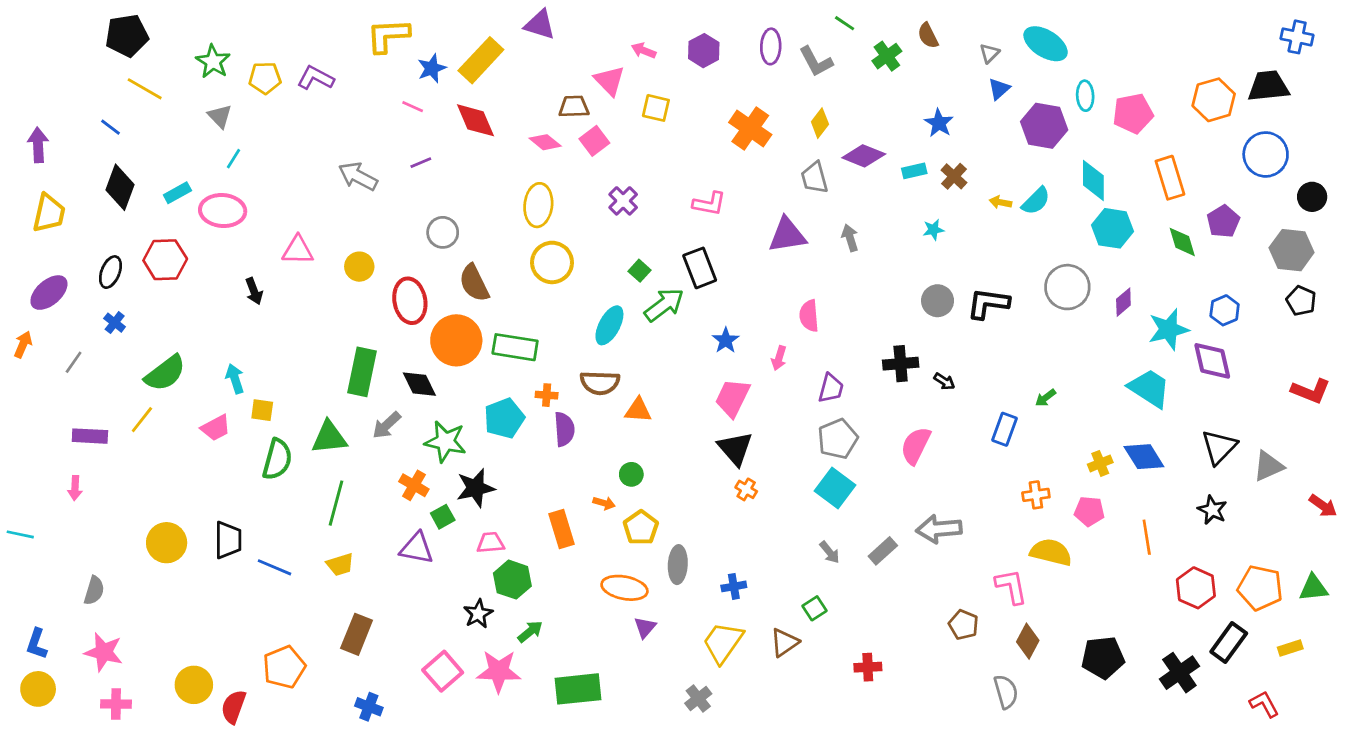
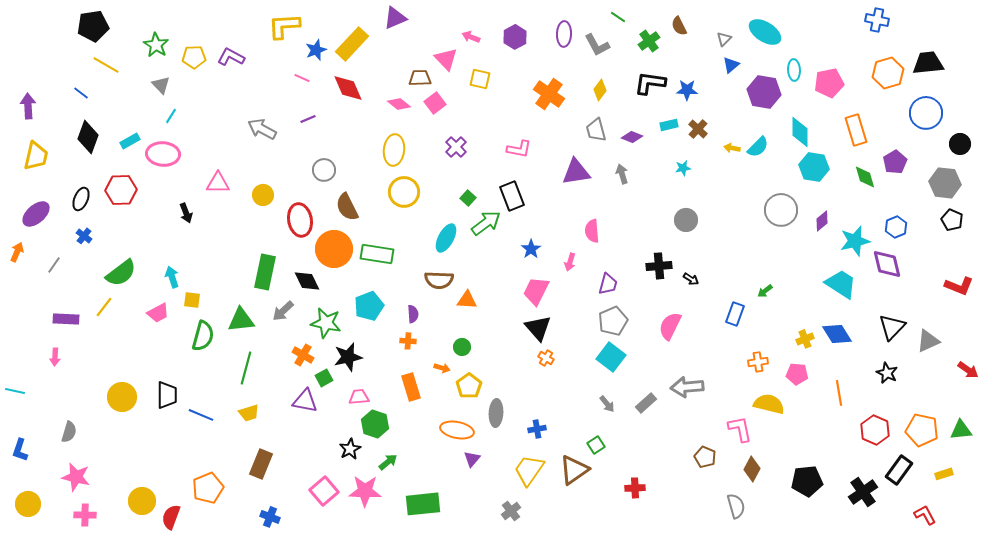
purple triangle: (540, 25) -> (395, 18), turned -40
blue cross: (1297, 37) -> (877, 20), moved
blue star: (939, 123) -> (687, 90), turned -30
purple diamond: (864, 156) -> (632, 137), moved, size x0.7
black L-shape: (988, 303) -> (650, 83), moved
orange cross: (547, 395) -> (408, 341), moved
purple semicircle: (564, 429) -> (413, 314), size x0.7
brown triangle: (784, 642) -> (574, 470), size x1.4
blue L-shape: (37, 644) -> (20, 450), moved

